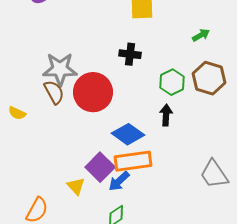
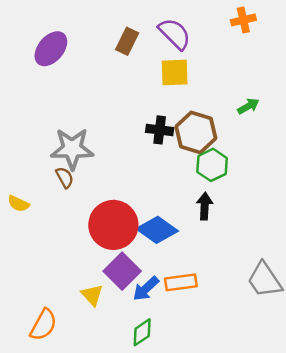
brown hexagon: (209, 78) -> (196, 132), moved
brown semicircle: (54, 92) -> (65, 177), size x0.7
red circle: (93, 92) -> (113, 225), moved
orange rectangle: (133, 161) -> (181, 282), moved, size x0.7

